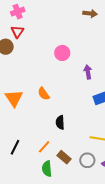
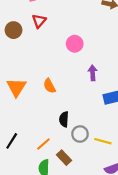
red triangle: (17, 32) -> (39, 21), moved
purple arrow: (88, 72) -> (93, 73), moved
gray circle: (87, 160) -> (80, 134), moved

